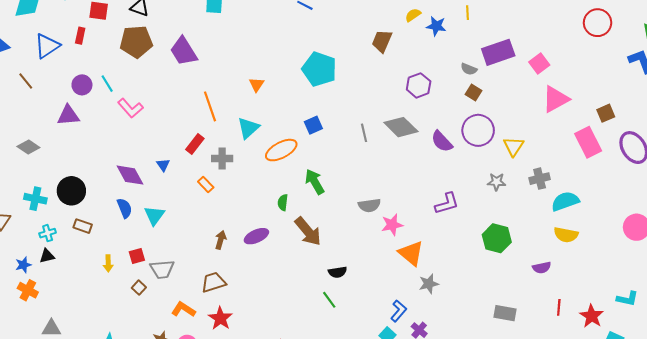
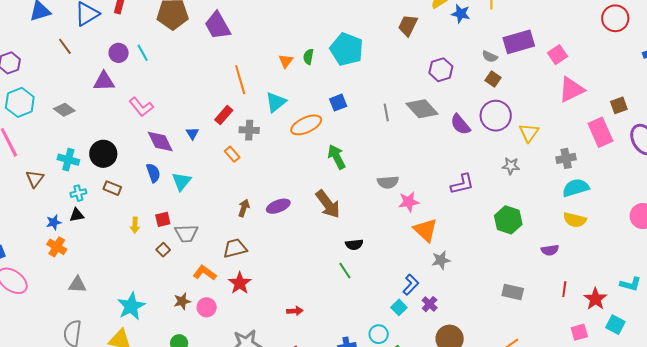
pink L-shape: (130, 108) -> (141, 107), moved
gray cross: (540, 179) -> (566, 158), moved
green semicircle: (283, 202) -> (308, 57), moved

